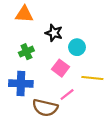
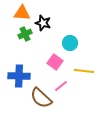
black star: (54, 33) -> (43, 23), moved
green cross: (26, 52) -> (25, 34), moved
brown semicircle: (45, 108) -> (41, 98), turned 30

